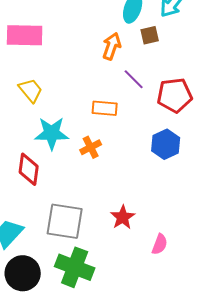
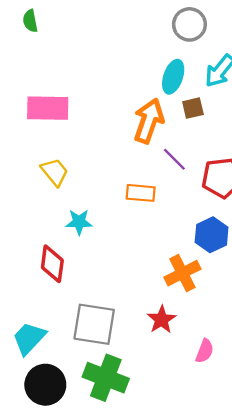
orange arrow: (112, 46) -> (149, 121), size x1.4
cyan star: (52, 133) -> (79, 222), size x0.7
orange cross: (91, 147) -> (182, 273), moved, size x1.4

